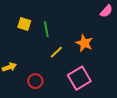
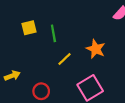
yellow square: (24, 24) -> (29, 28), turned -32

